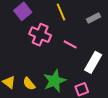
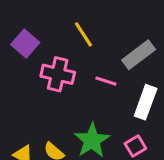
gray rectangle: (93, 18) -> (139, 55), moved, size x1.5

